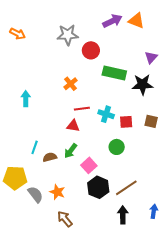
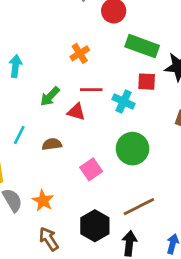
red square: (126, 122) -> (147, 82), moved
green circle: (117, 147) -> (133, 149), size x1.5
green arrow: (71, 151) -> (50, 96), moved
brown semicircle: (50, 157) -> (52, 144), moved
black hexagon: (98, 187) -> (95, 226), moved

